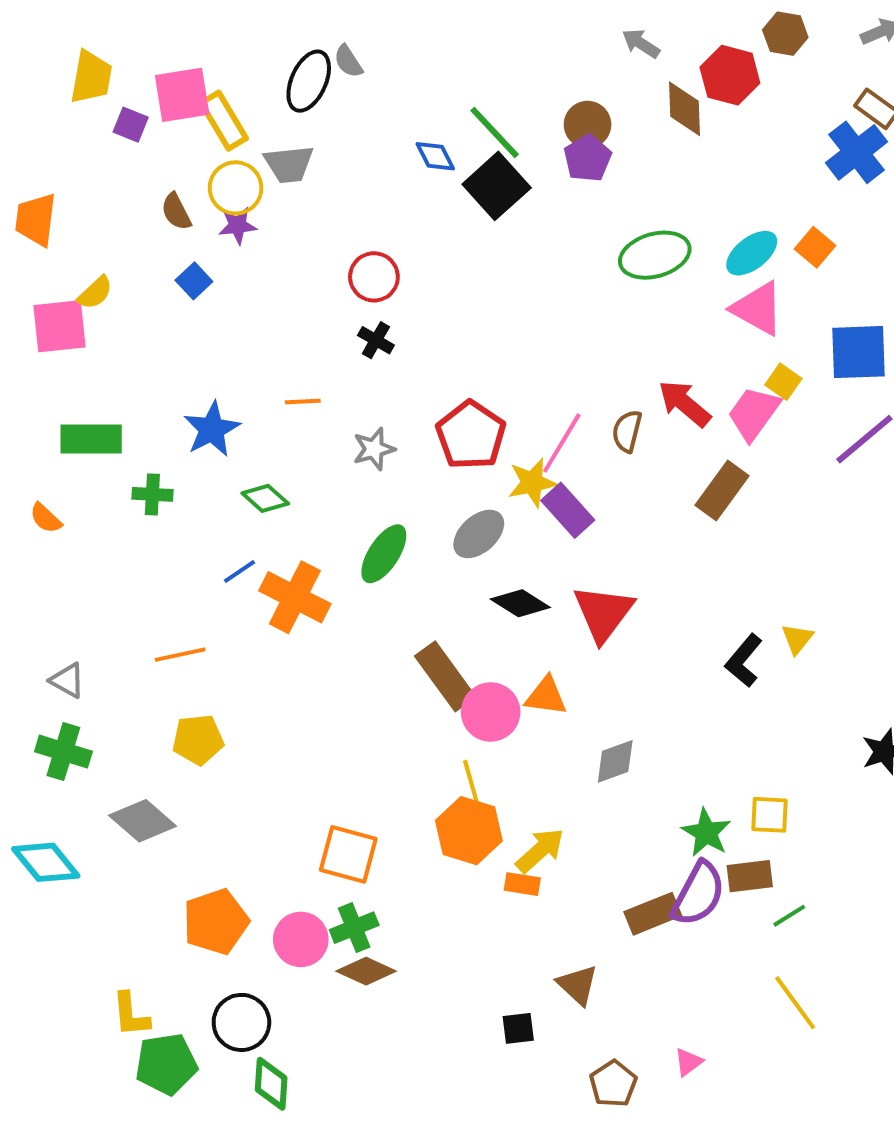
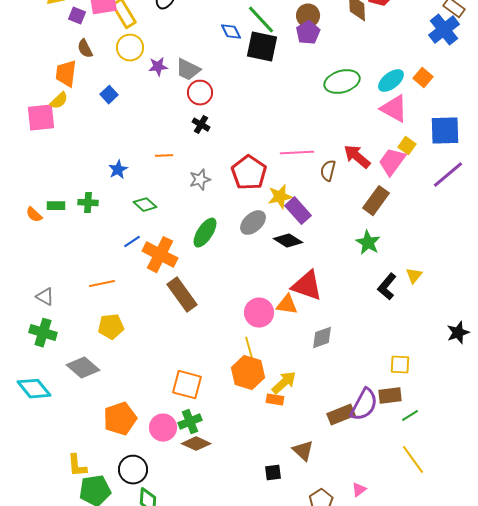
gray trapezoid: (289, 164) -> (188, 70), moved, turned 32
black square: (497, 186) -> (262, 47), turned -36
brown semicircle: (176, 212) -> (85, 49), moved
orange trapezoid: (36, 220) -> (66, 74), moved
purple star: (237, 225) -> (158, 67), moved
blue star: (212, 429) -> (118, 170), size x0.7
green rectangle: (91, 439) -> (56, 206), moved, size x0.6
pink line: (562, 443) -> (297, 153), moved, turned 56
black diamond: (520, 603) -> (288, 241), moved
red triangle: (603, 613) -> (307, 286), moved, turned -48
brown rectangle: (445, 676) -> (182, 295), moved
green star: (706, 833) -> (368, 243), moved

